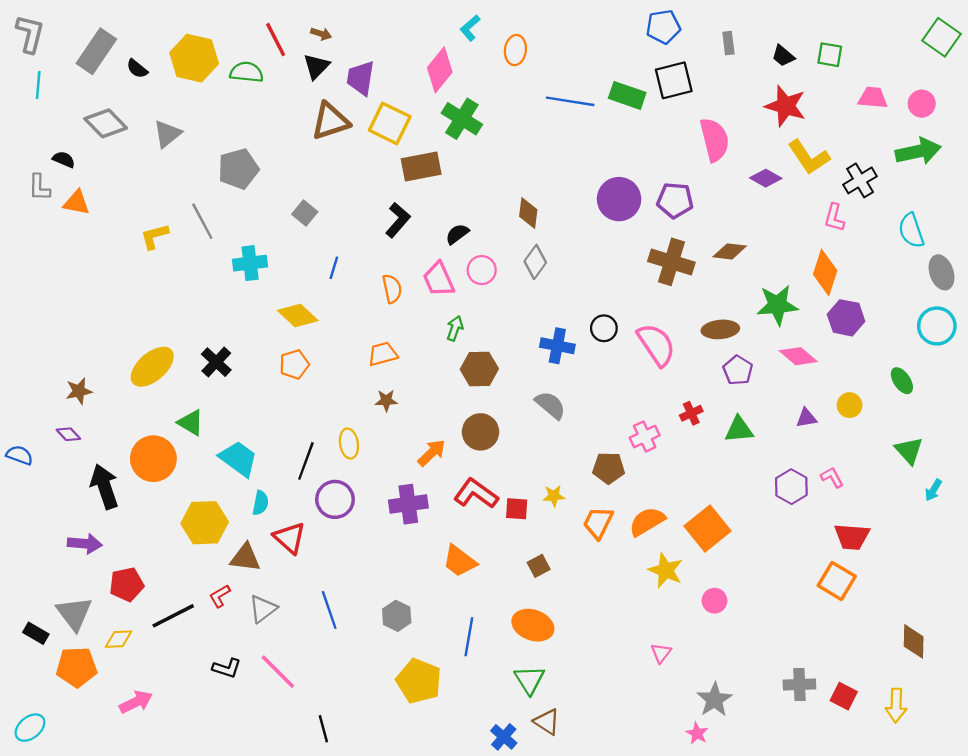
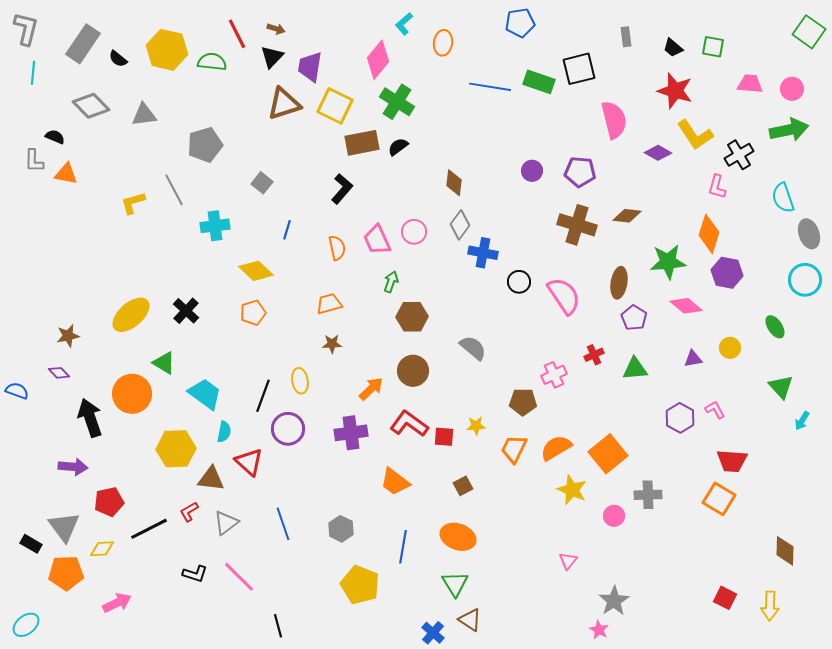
blue pentagon: (663, 27) -> (520, 23), moved
gray triangle: (167, 134) -> (144, 115), turned 32
purple circle: (619, 199) -> (532, 171), size x0.6
black semicircle: (457, 234) -> (398, 147), moved
brown ellipse: (720, 329) -> (619, 283), turned -76
blue cross: (557, 346) -> (483, 253), moved
gray cross: (799, 684) -> (648, 495), moved

